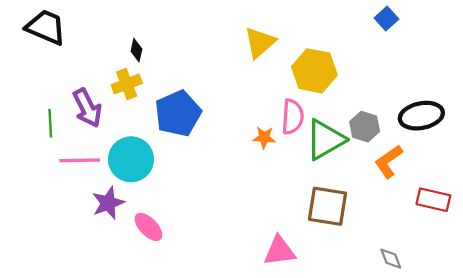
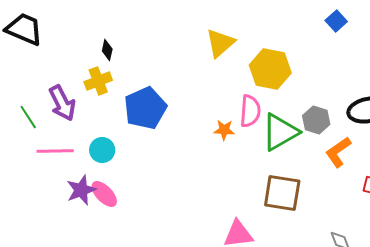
green line: (50, 123) -> (28, 117), turned -30
cyan circle: (131, 159) -> (102, 150), size x0.6
pink ellipse: (148, 227) -> (104, 194), moved

